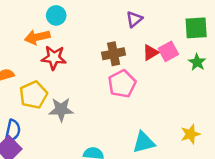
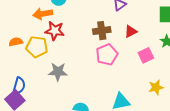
pink square: (168, 51) -> (146, 55), moved
yellow pentagon: (33, 95) -> (37, 47), moved, turned 30
yellow star: (190, 134) -> (156, 87), moved

